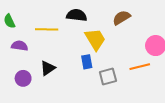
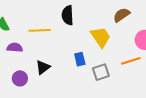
black semicircle: (77, 15) -> (68, 15), turned -96
brown semicircle: (121, 18) -> (122, 15), moved
yellow trapezoid: (95, 39) -> (101, 37), moved

